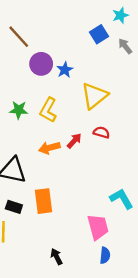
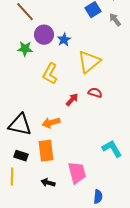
green star: (19, 110) -> (25, 49), moved
orange arrow: (49, 148) -> (51, 123), moved
pink trapezoid: (98, 227) -> (77, 173), moved
black arrow: (57, 257) -> (48, 183), moved, turned -48

